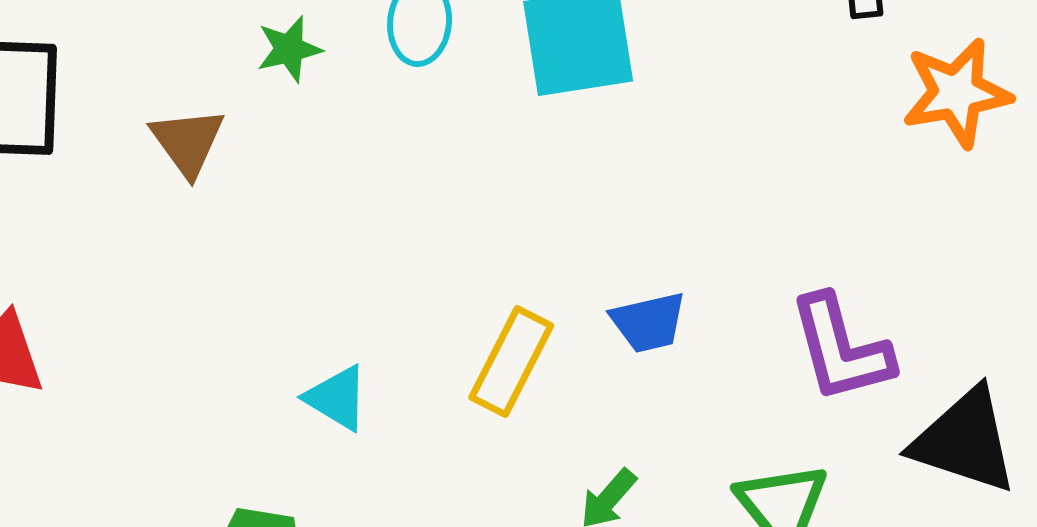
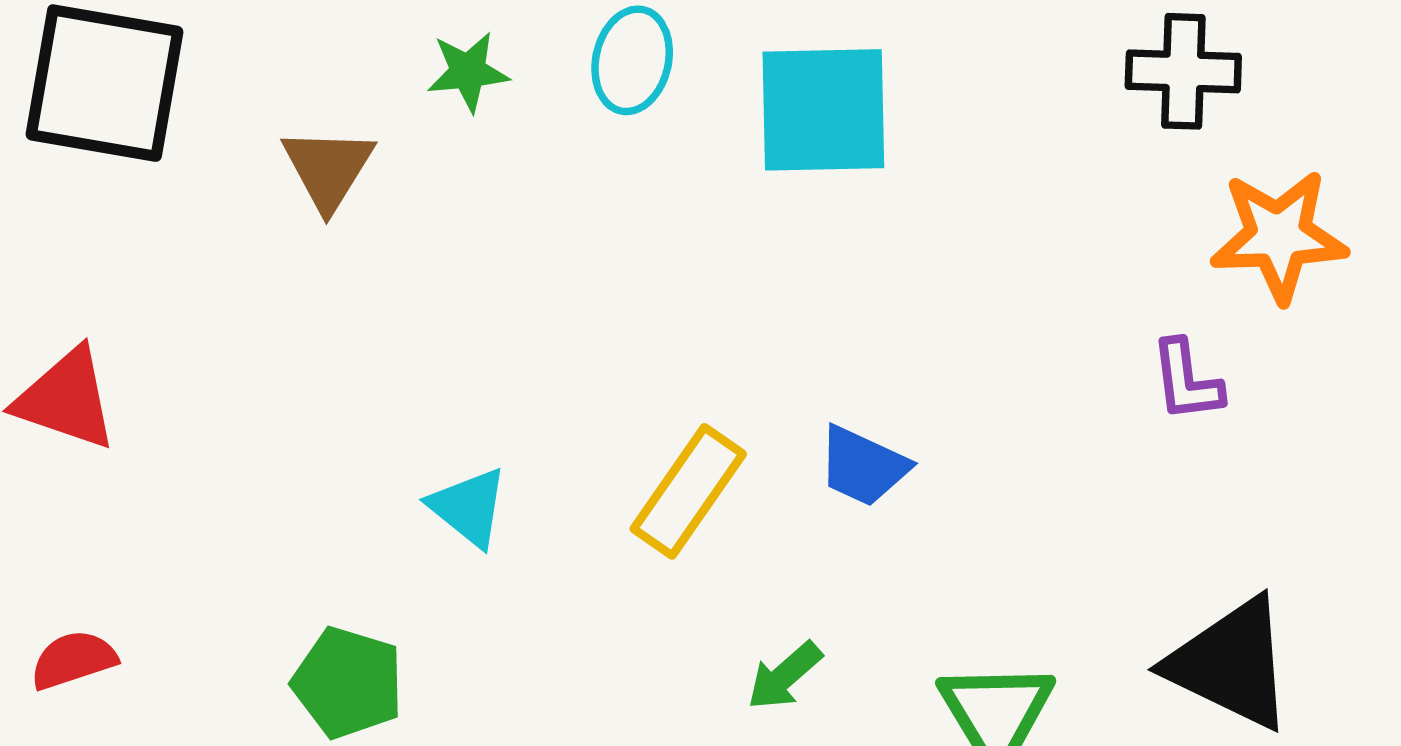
blue trapezoid: (649, 322) -> (863, 466), turned 30
purple L-shape: (841, 349) -> (1187, 381), moved, size x0.6

